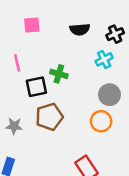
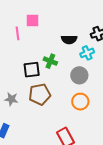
black semicircle: (80, 29) -> (69, 39), moved
pink line: (17, 63) -> (17, 33), moved
gray circle: (110, 95) -> (79, 75), moved

